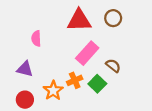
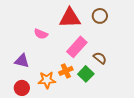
pink semicircle: (36, 38) -> (41, 34), moved, turned -64
orange star: (53, 91) -> (47, 80), turned 30

